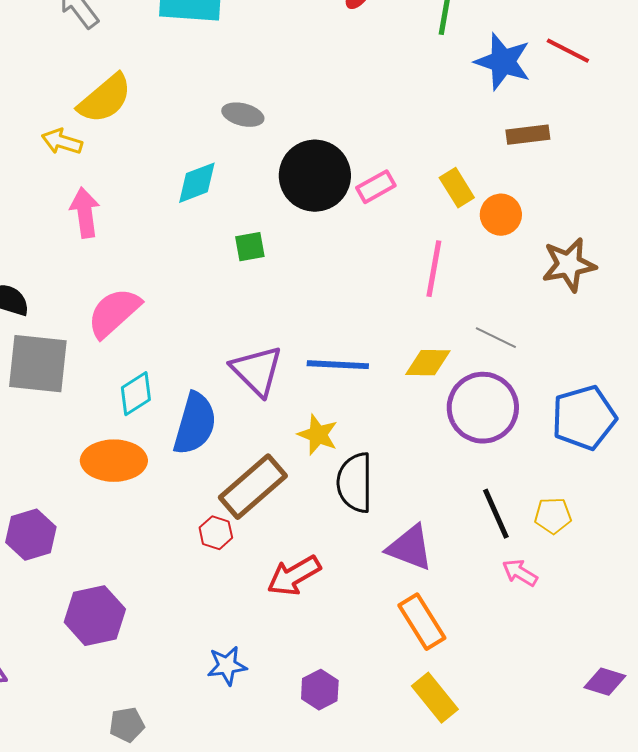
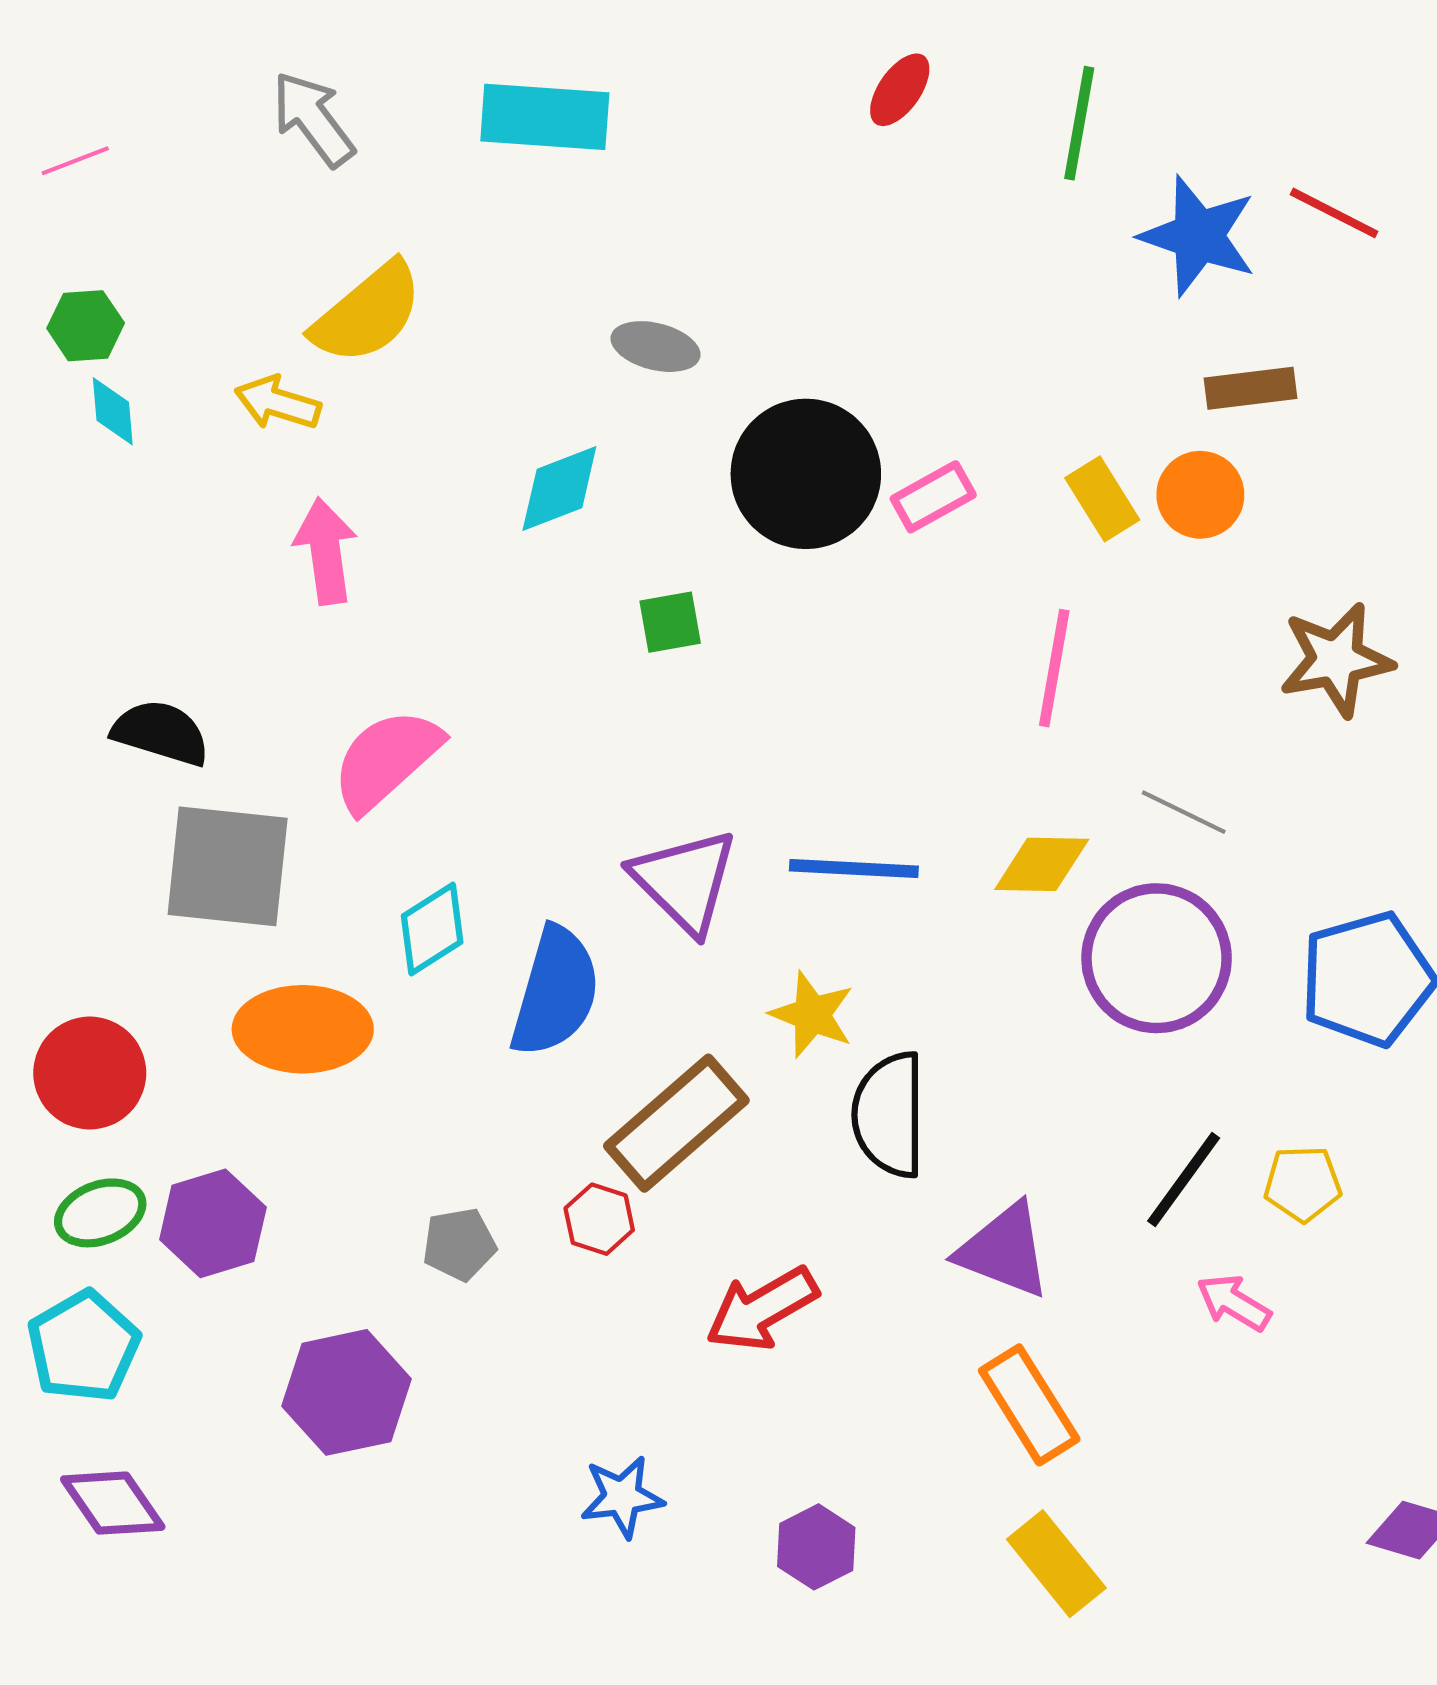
orange circle: (501, 215) -> (1200, 495), moved
orange ellipse: (114, 461) -> (303, 1029), moved
black line: (496, 514) -> (1184, 1180), turned 60
gray pentagon: (127, 725) -> (459, 1244), moved

